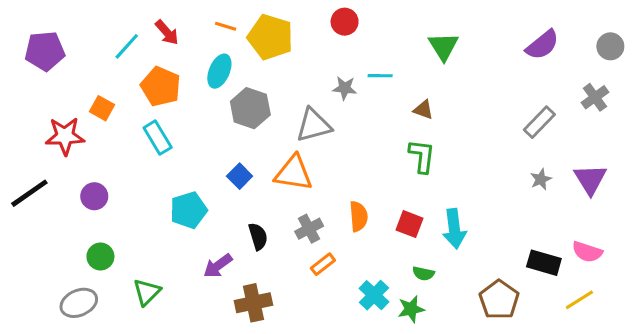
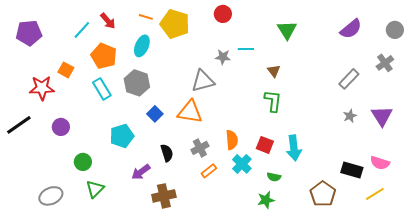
gray hexagon: (250, 108) -> (137, 83), moved
brown triangle: (423, 110) -> (274, 71), turned 32
green circle: (100, 256) -> (83, 162), moved
cyan cross: (374, 295) -> (242, 164), moved

